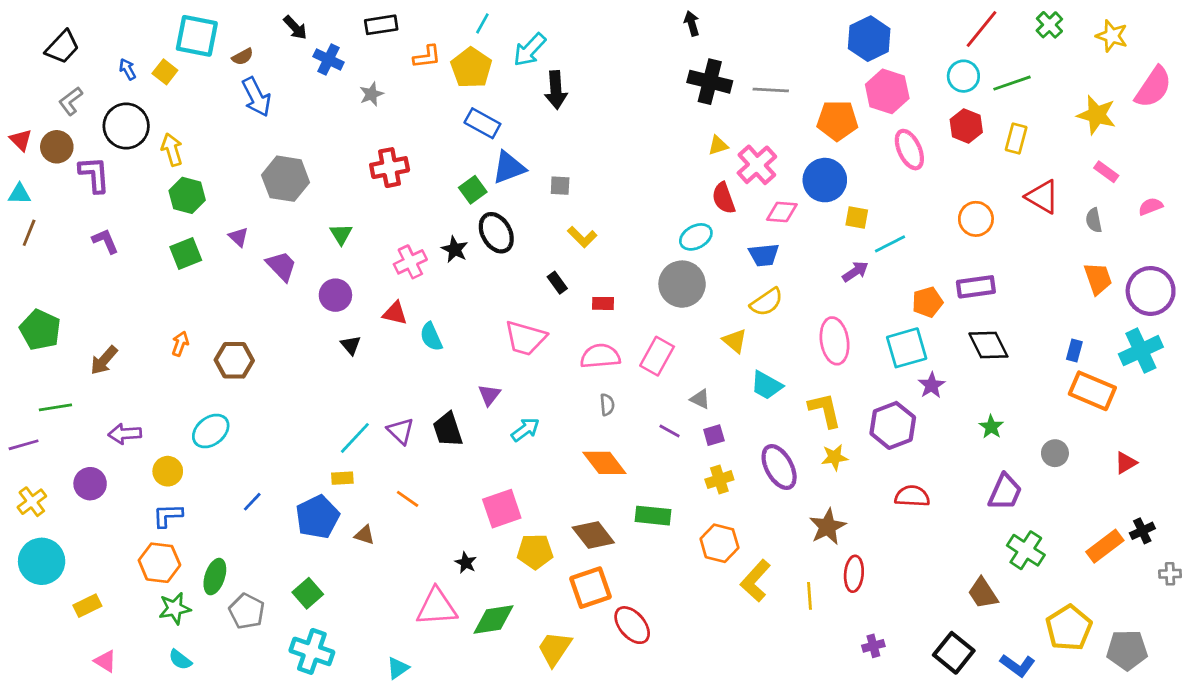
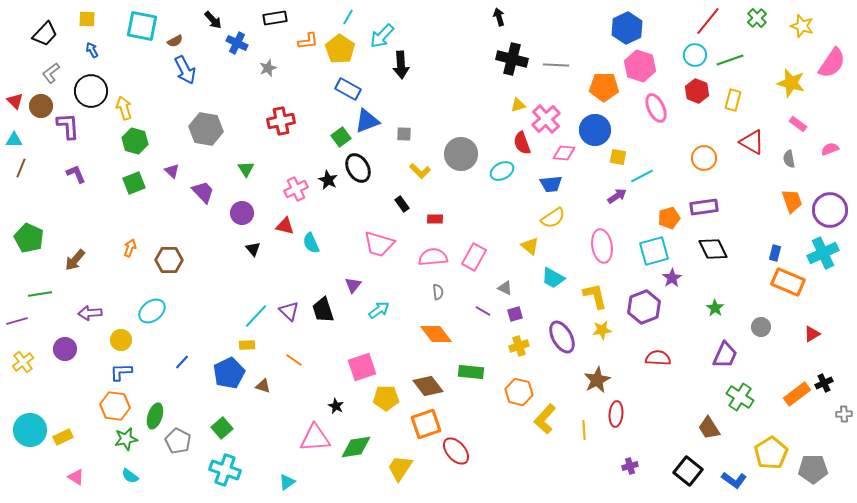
yellow square: (165, 72) -> (87, 19), moved, turned -36
gray circle: (682, 284) -> (461, 154), moved
cyan circle: (42, 561) -> (30, 430), moved

